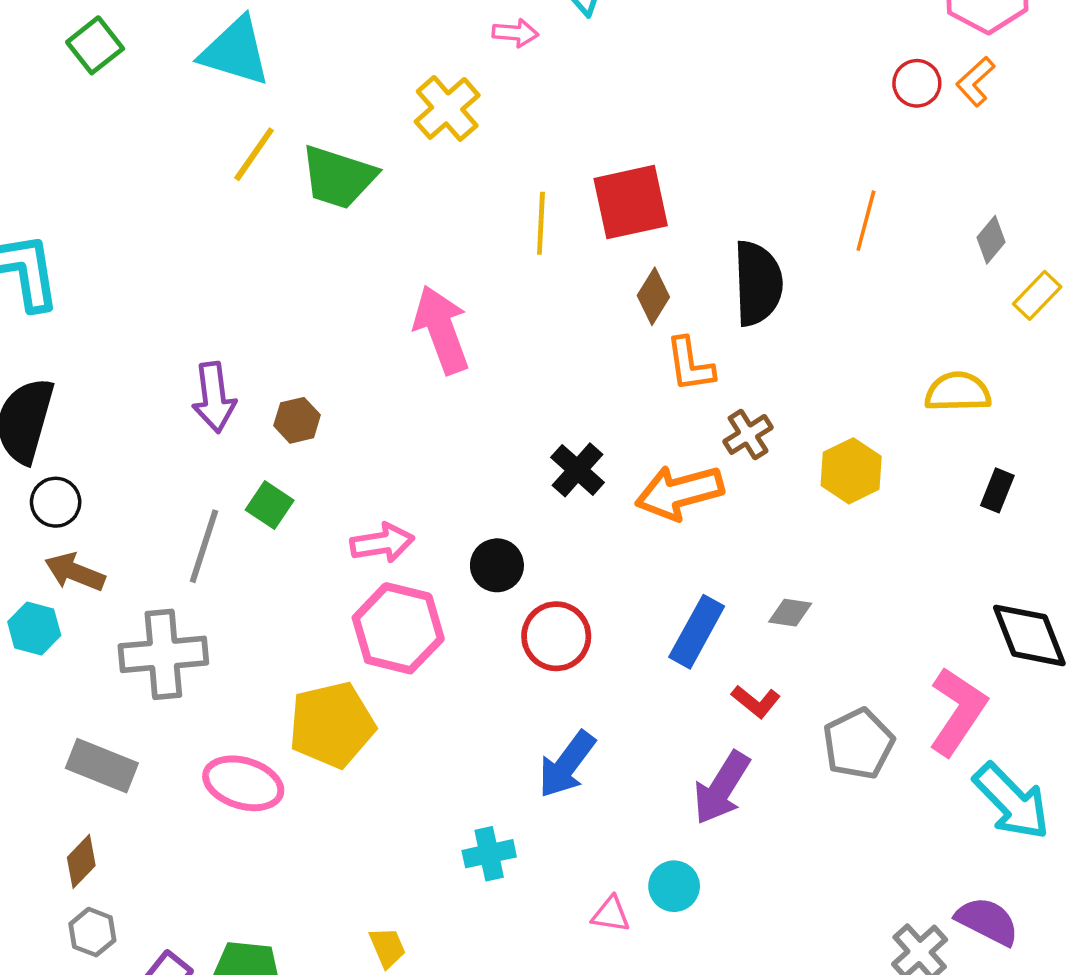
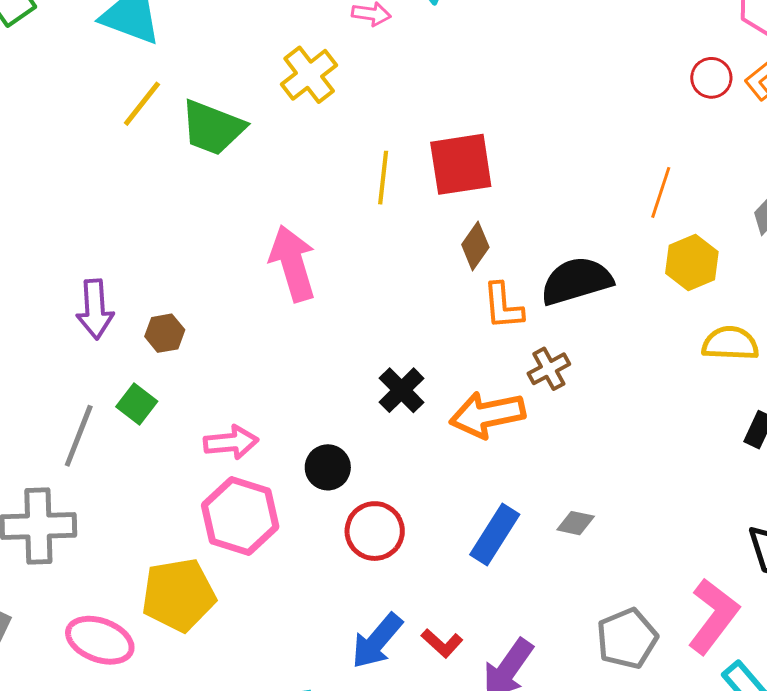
black semicircle: (758, 283) -> (576, 281), moved, turned -108
yellow hexagon: (851, 471) -> (692, 262), moved
red L-shape: (756, 701) -> (442, 643), moved

